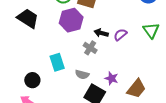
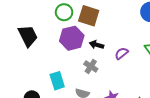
black trapezoid: (28, 18) -> (28, 36), turned 30
black arrow: (101, 33) -> (97, 45), moved

